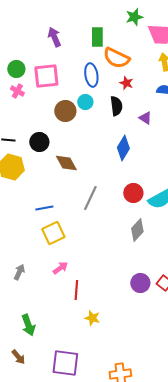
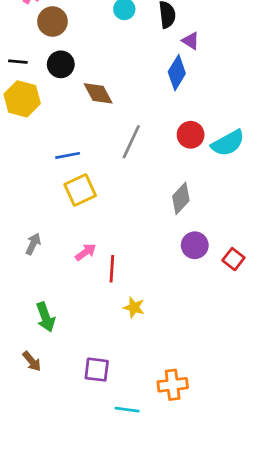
brown circle: (65, 111) -> (52, 22), moved
purple triangle: (145, 118) -> (191, 41), moved
gray diamond: (137, 230) -> (181, 198), moved
pink arrow: (60, 268) -> (86, 252), moved
purple circle: (140, 283) -> (195, 245), moved
purple square: (65, 363) -> (97, 370), size x0.7

